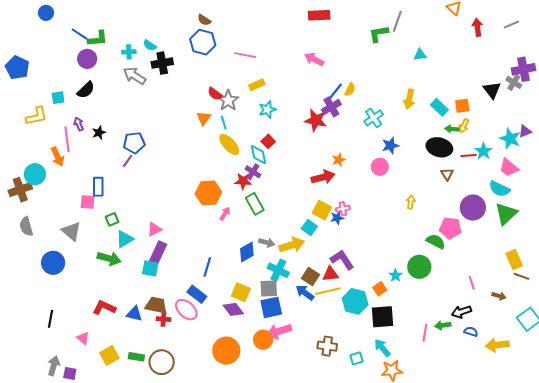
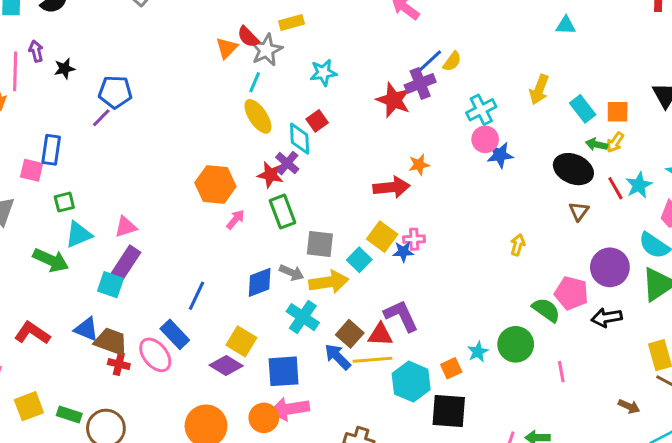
yellow rectangle: (257, 85) -> (291, 22), moved
orange triangle: (204, 118) -> (227, 48), moved
cyan line: (224, 123) -> (255, 82), turned 32
red line: (469, 156) -> (615, 188), turned 56
pink circle: (380, 167) -> (485, 139), moved
pink line: (472, 283) -> (561, 372), moved
gray square: (269, 289) -> (320, 244), moved
purple diamond: (233, 309) -> (226, 365), turned -30
black arrow: (461, 312) -> (607, 318), moved
blue triangle: (134, 314) -> (86, 329), moved

